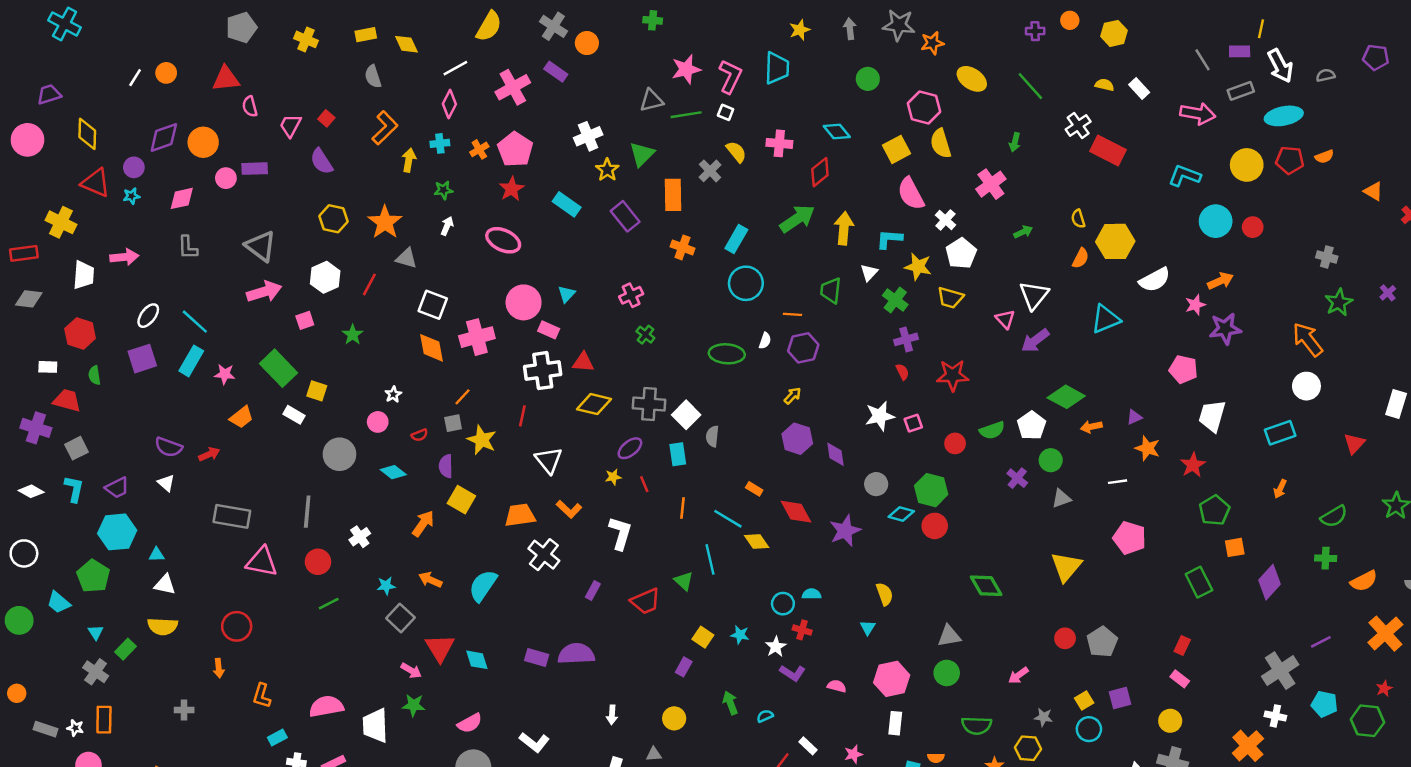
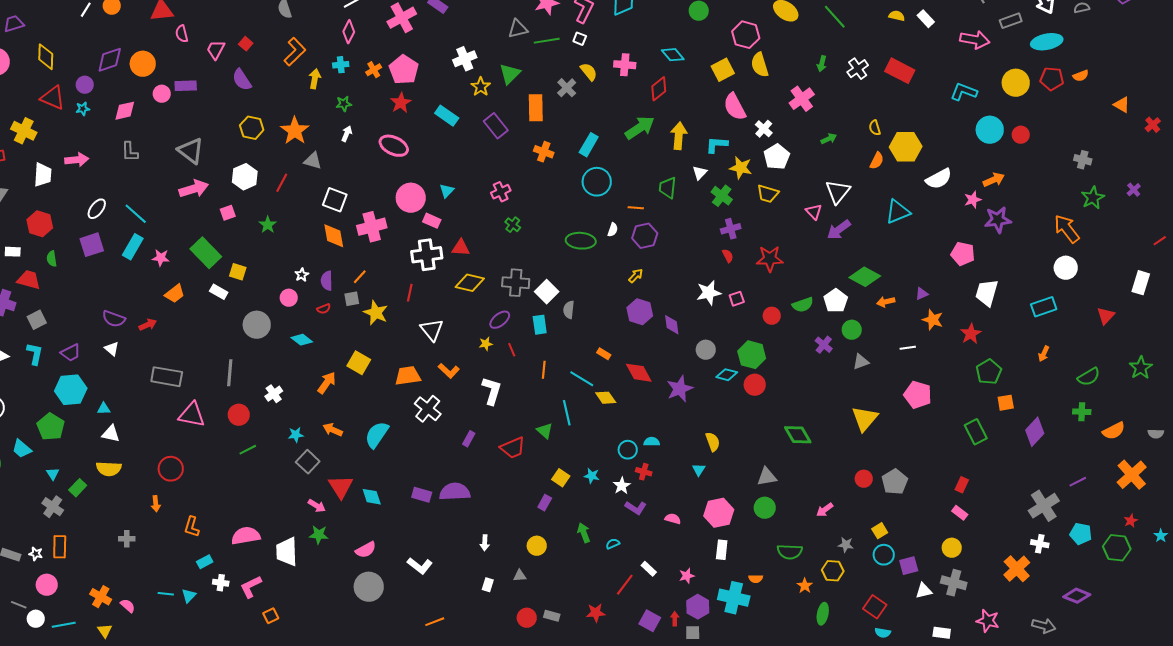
white cross: (1078, 126) -> (858, 69), moved
purple semicircle: (446, 466) -> (327, 281), moved
purple square: (1120, 698) -> (909, 566), moved

